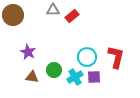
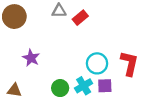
green circle: (54, 70) -> (60, 88), moved
brown triangle: (32, 77) -> (14, 90), moved

